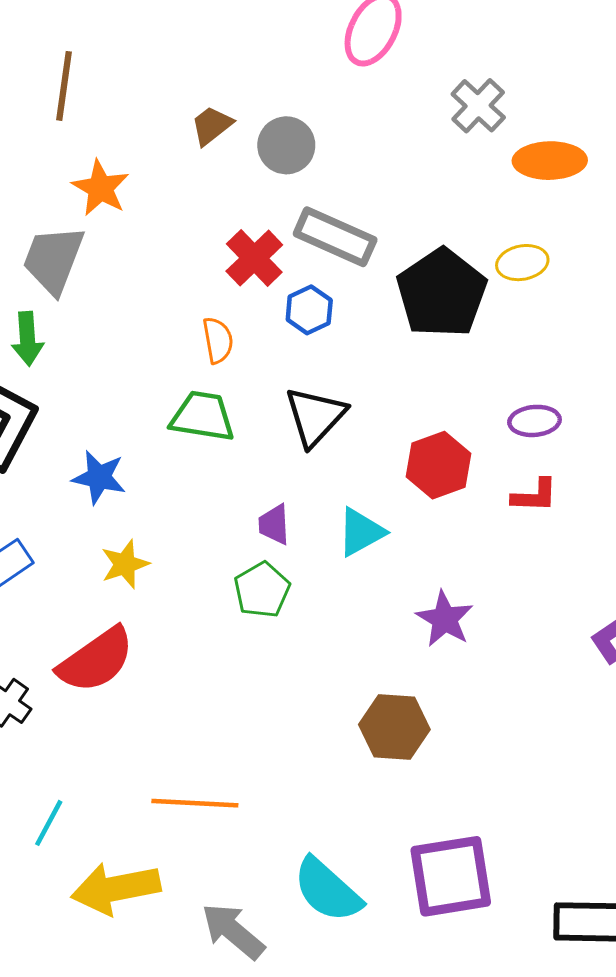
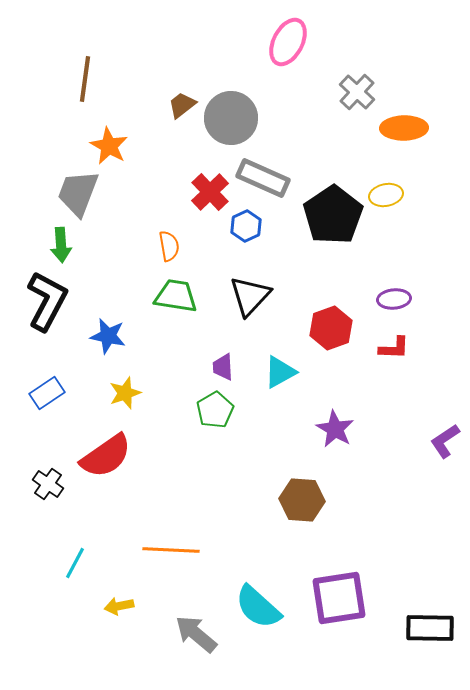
gray circle: (286, 145) -> (231, 118), size x1.4
orange semicircle: (218, 340) -> (169, 246), moved
yellow arrow: (116, 888) -> (119, 606), size x0.5

